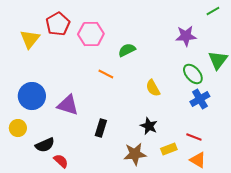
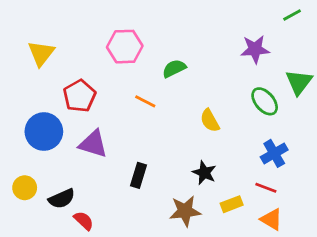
red pentagon: (58, 24) -> (80, 96), moved
blue cross: (200, 99) -> (274, 153), moved
yellow circle: (18, 128) -> (25, 188), moved

